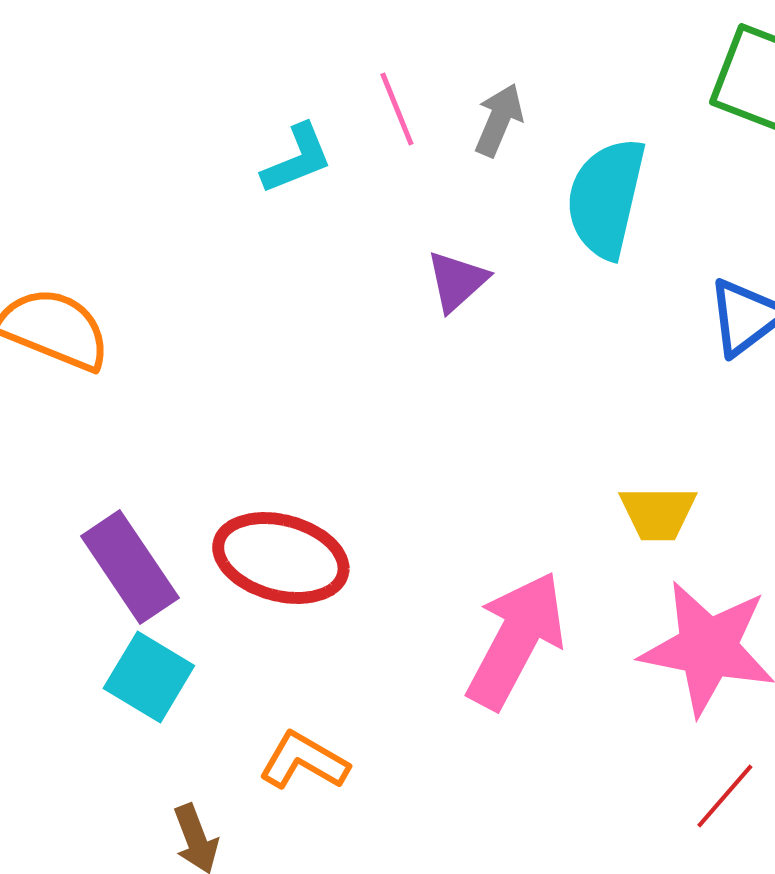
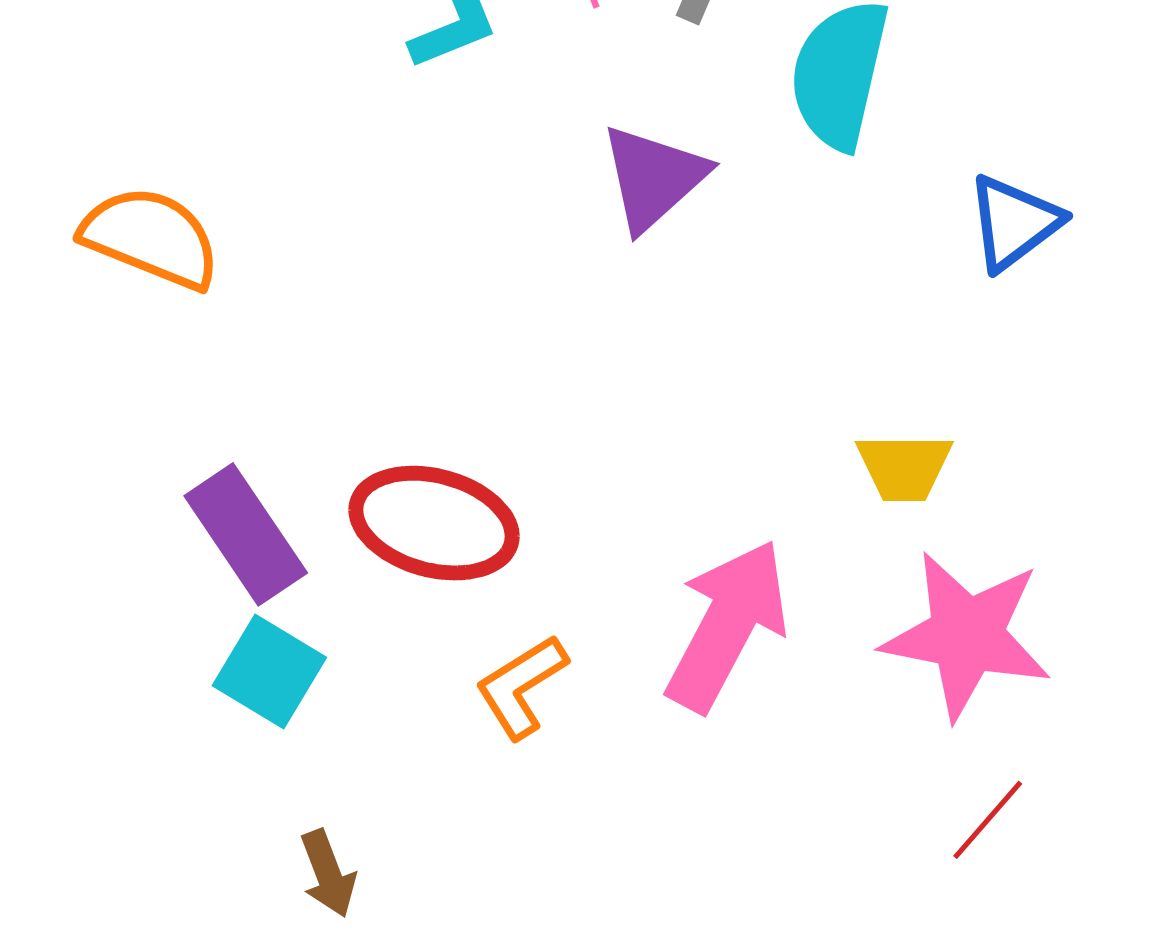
purple triangle: (457, 281) -> (654, 178), size x1.4
orange L-shape: (304, 761) -> (521, 686), moved, turned -62

